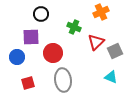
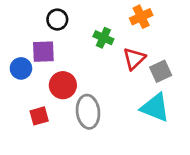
red circle: (53, 53) -> (63, 85), moved
blue circle: (17, 57) -> (21, 68), moved
cyan triangle: (111, 77) -> (155, 108), size x1.6

